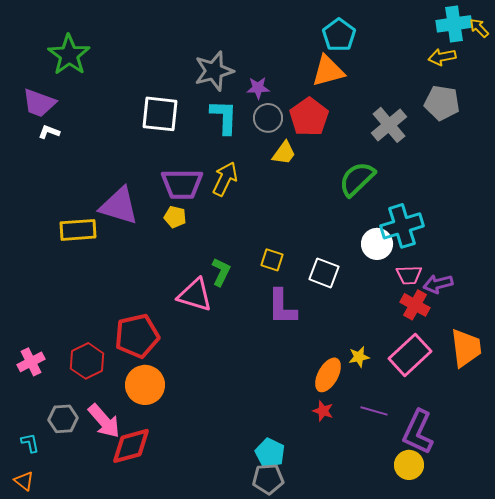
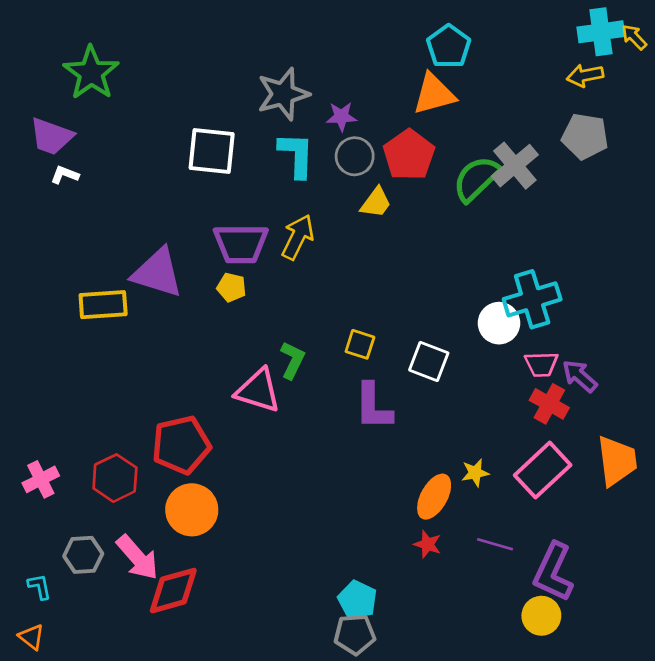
green semicircle: (357, 179) -> (476, 179), moved
purple arrow: (438, 284) -> (580, 376), turned 56

